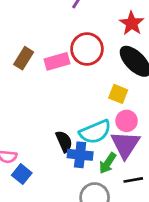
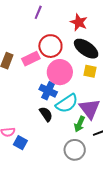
yellow square: (118, 94) -> (90, 71), moved
pink circle: (127, 121) -> (60, 72), moved, size x1.6
blue cross: (80, 155) -> (48, 91), moved, turned 30

